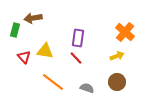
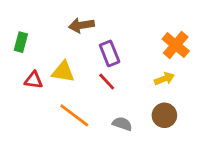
brown arrow: (33, 18) -> (81, 25), moved
purple rectangle: (78, 38) -> (110, 53), turned -30
red triangle: (24, 57) -> (34, 80), turned -40

